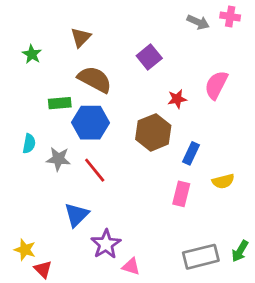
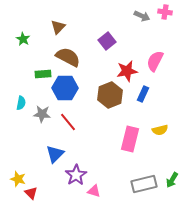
red star: (177, 99) -> (127, 71), size x1.5
blue rectangle: (191, 153) -> (143, 94), moved
pink rectangle: (181, 194) -> (130, 139), size x1.4

